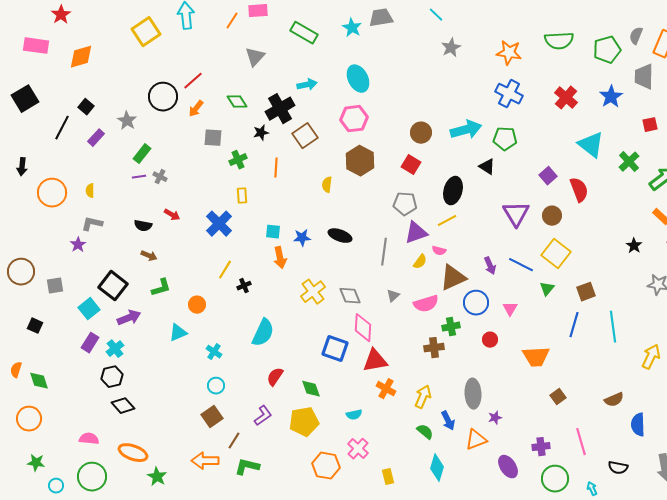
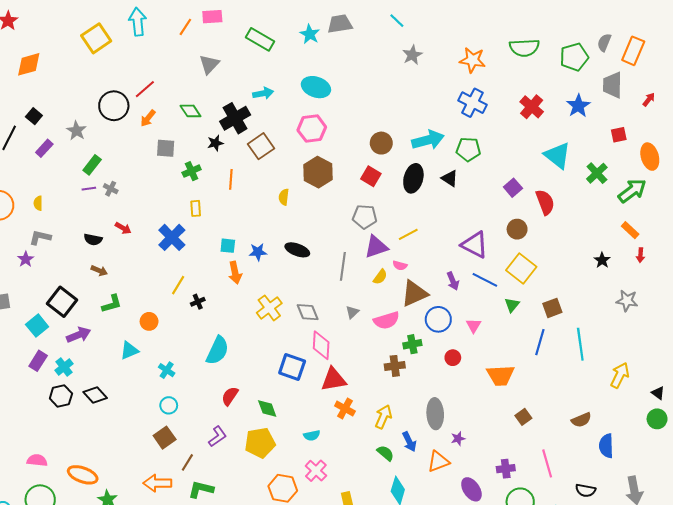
cyan ellipse: (358, 79) -> (316, 87), turned -44
black ellipse: (453, 191) -> (413, 178), moved
purple triangle: (516, 214) -> (475, 245), moved, turned -32
black diamond: (123, 406) -> (95, 395), moved

